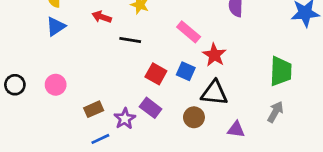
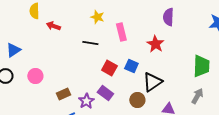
red arrow: (102, 17) -> (53, 26), moved
blue triangle: (56, 26) -> (13, 50), moved
pink rectangle: (189, 32) -> (121, 32), moved, turned 36
red star: (214, 55) -> (155, 44), moved
black triangle: (214, 93) -> (152, 82), turned -40

